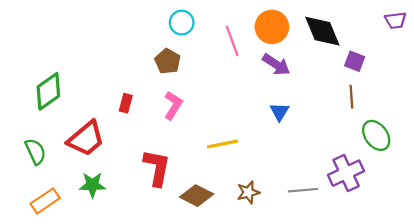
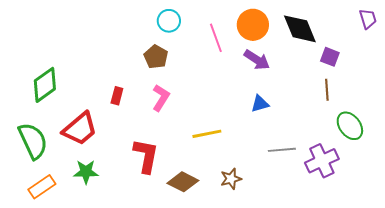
purple trapezoid: (395, 20) -> (368, 19), turned -100
blue triangle: (279, 112) -> (260, 104), turned 42
green semicircle: (35, 152) -> (33, 141), size x1.5
gray line: (303, 190) -> (282, 150), moved

